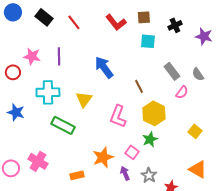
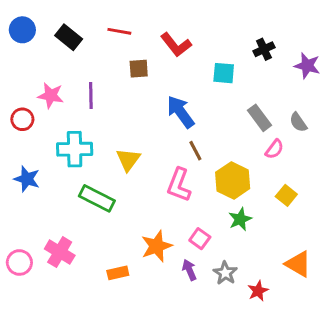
brown square: (144, 17) -> (139, 69), moved
red line: (74, 22) -> (119, 31), moved, turned -42
blue arrow: (104, 67) -> (180, 112), moved
brown line: (139, 86) -> (195, 151), moved
yellow square: (195, 131) -> (286, 195), moved
green star: (150, 139) -> (240, 219), moved

